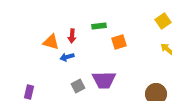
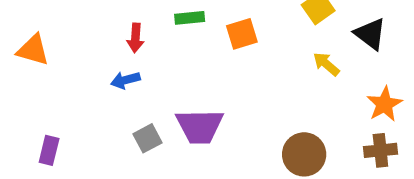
orange triangle: (51, 42) -> (33, 50), moved
orange square: (119, 42) -> (242, 34), moved

